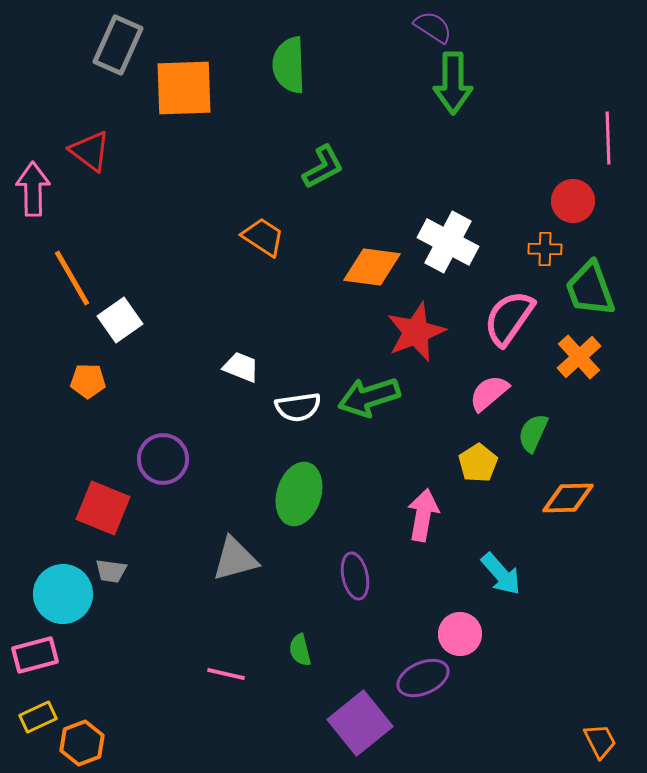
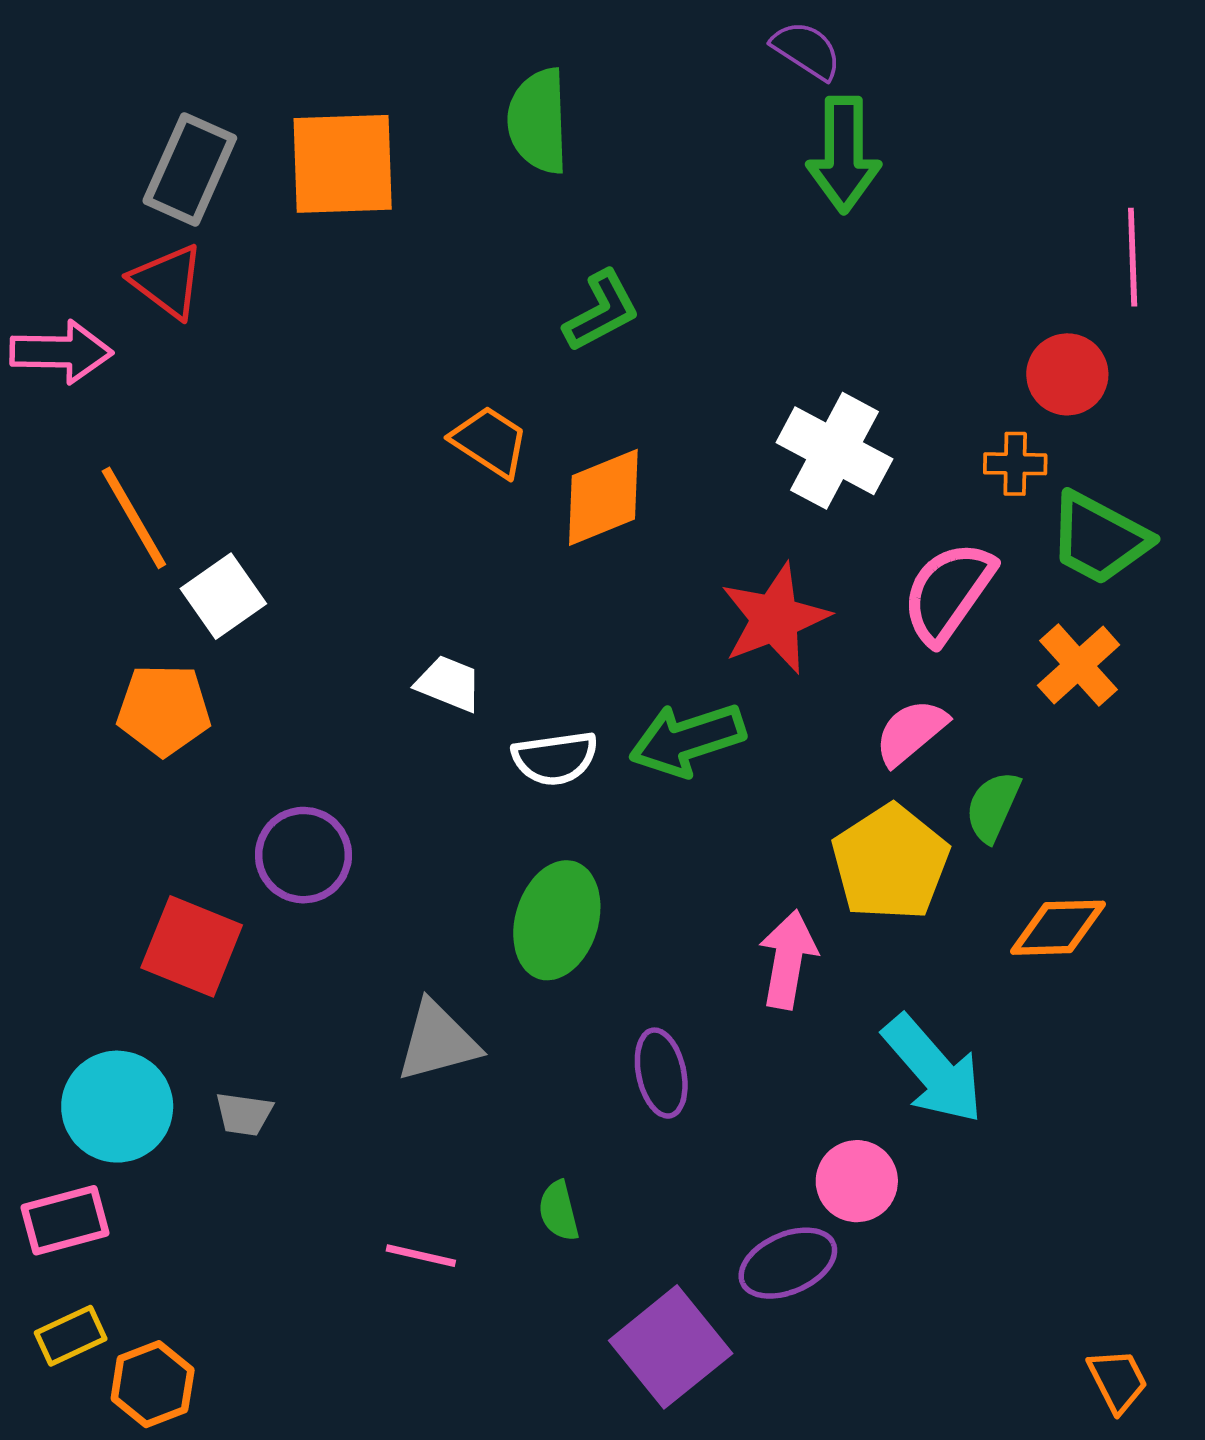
gray rectangle: (118, 45) -> (190, 169), moved
pink arrow: (33, 189) -> (61, 352), turned 92
orange diamond: (372, 267) -> (603, 497), moved, turned -30
green trapezoid: (590, 289) -> (1099, 538), turned -42
orange pentagon: (88, 381) -> (164, 710), size x1.4
yellow pentagon: (478, 463) -> (890, 863), size x1.6
gray trapezoid: (111, 571) -> (244, 1114), moved
cyan arrow: (501, 574) -> (933, 1069), size x1.4

